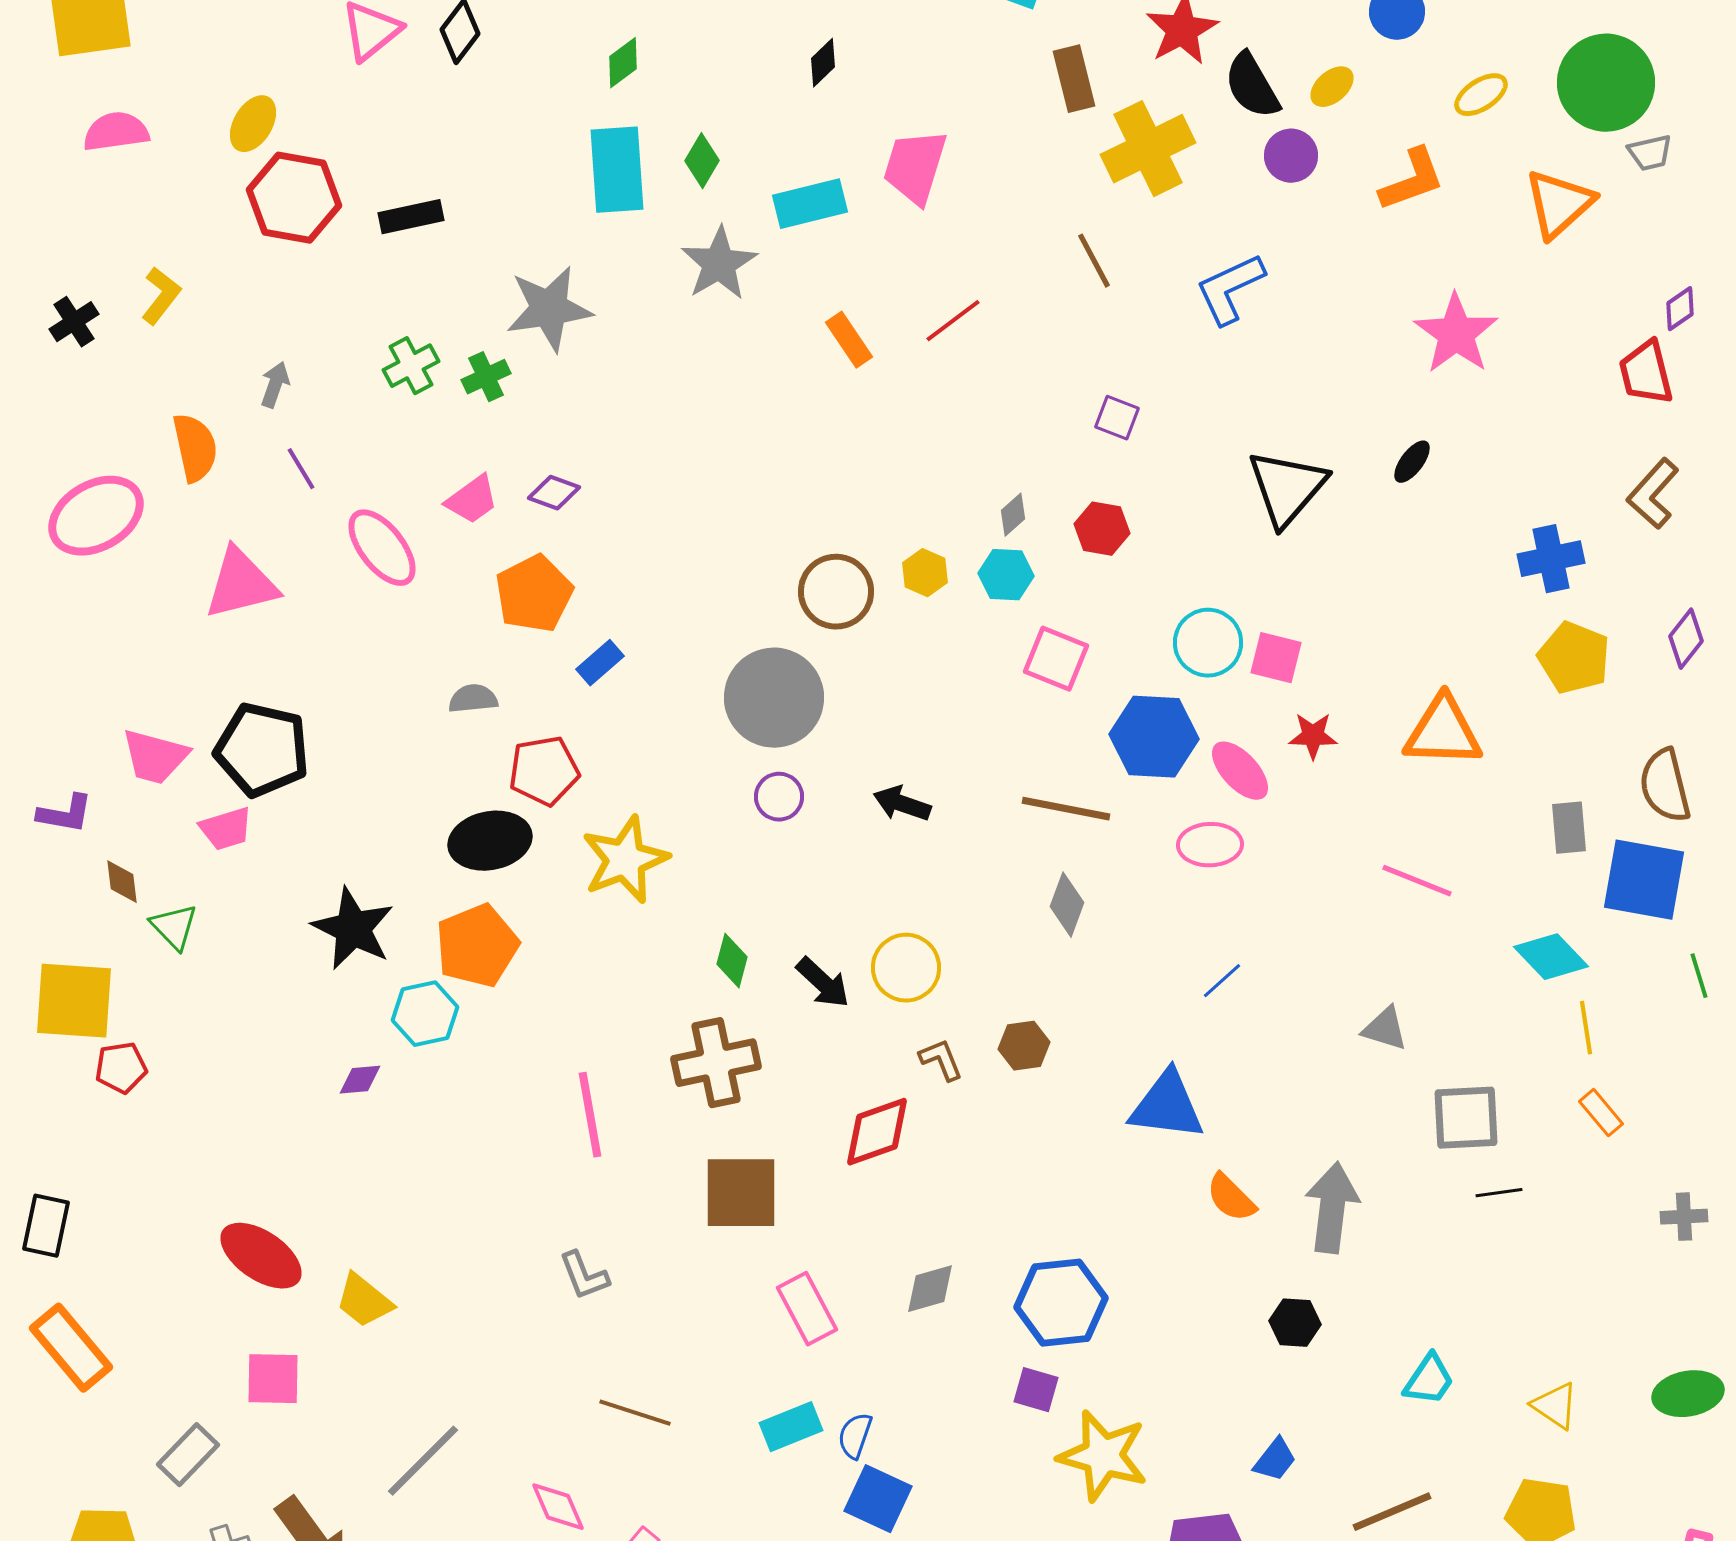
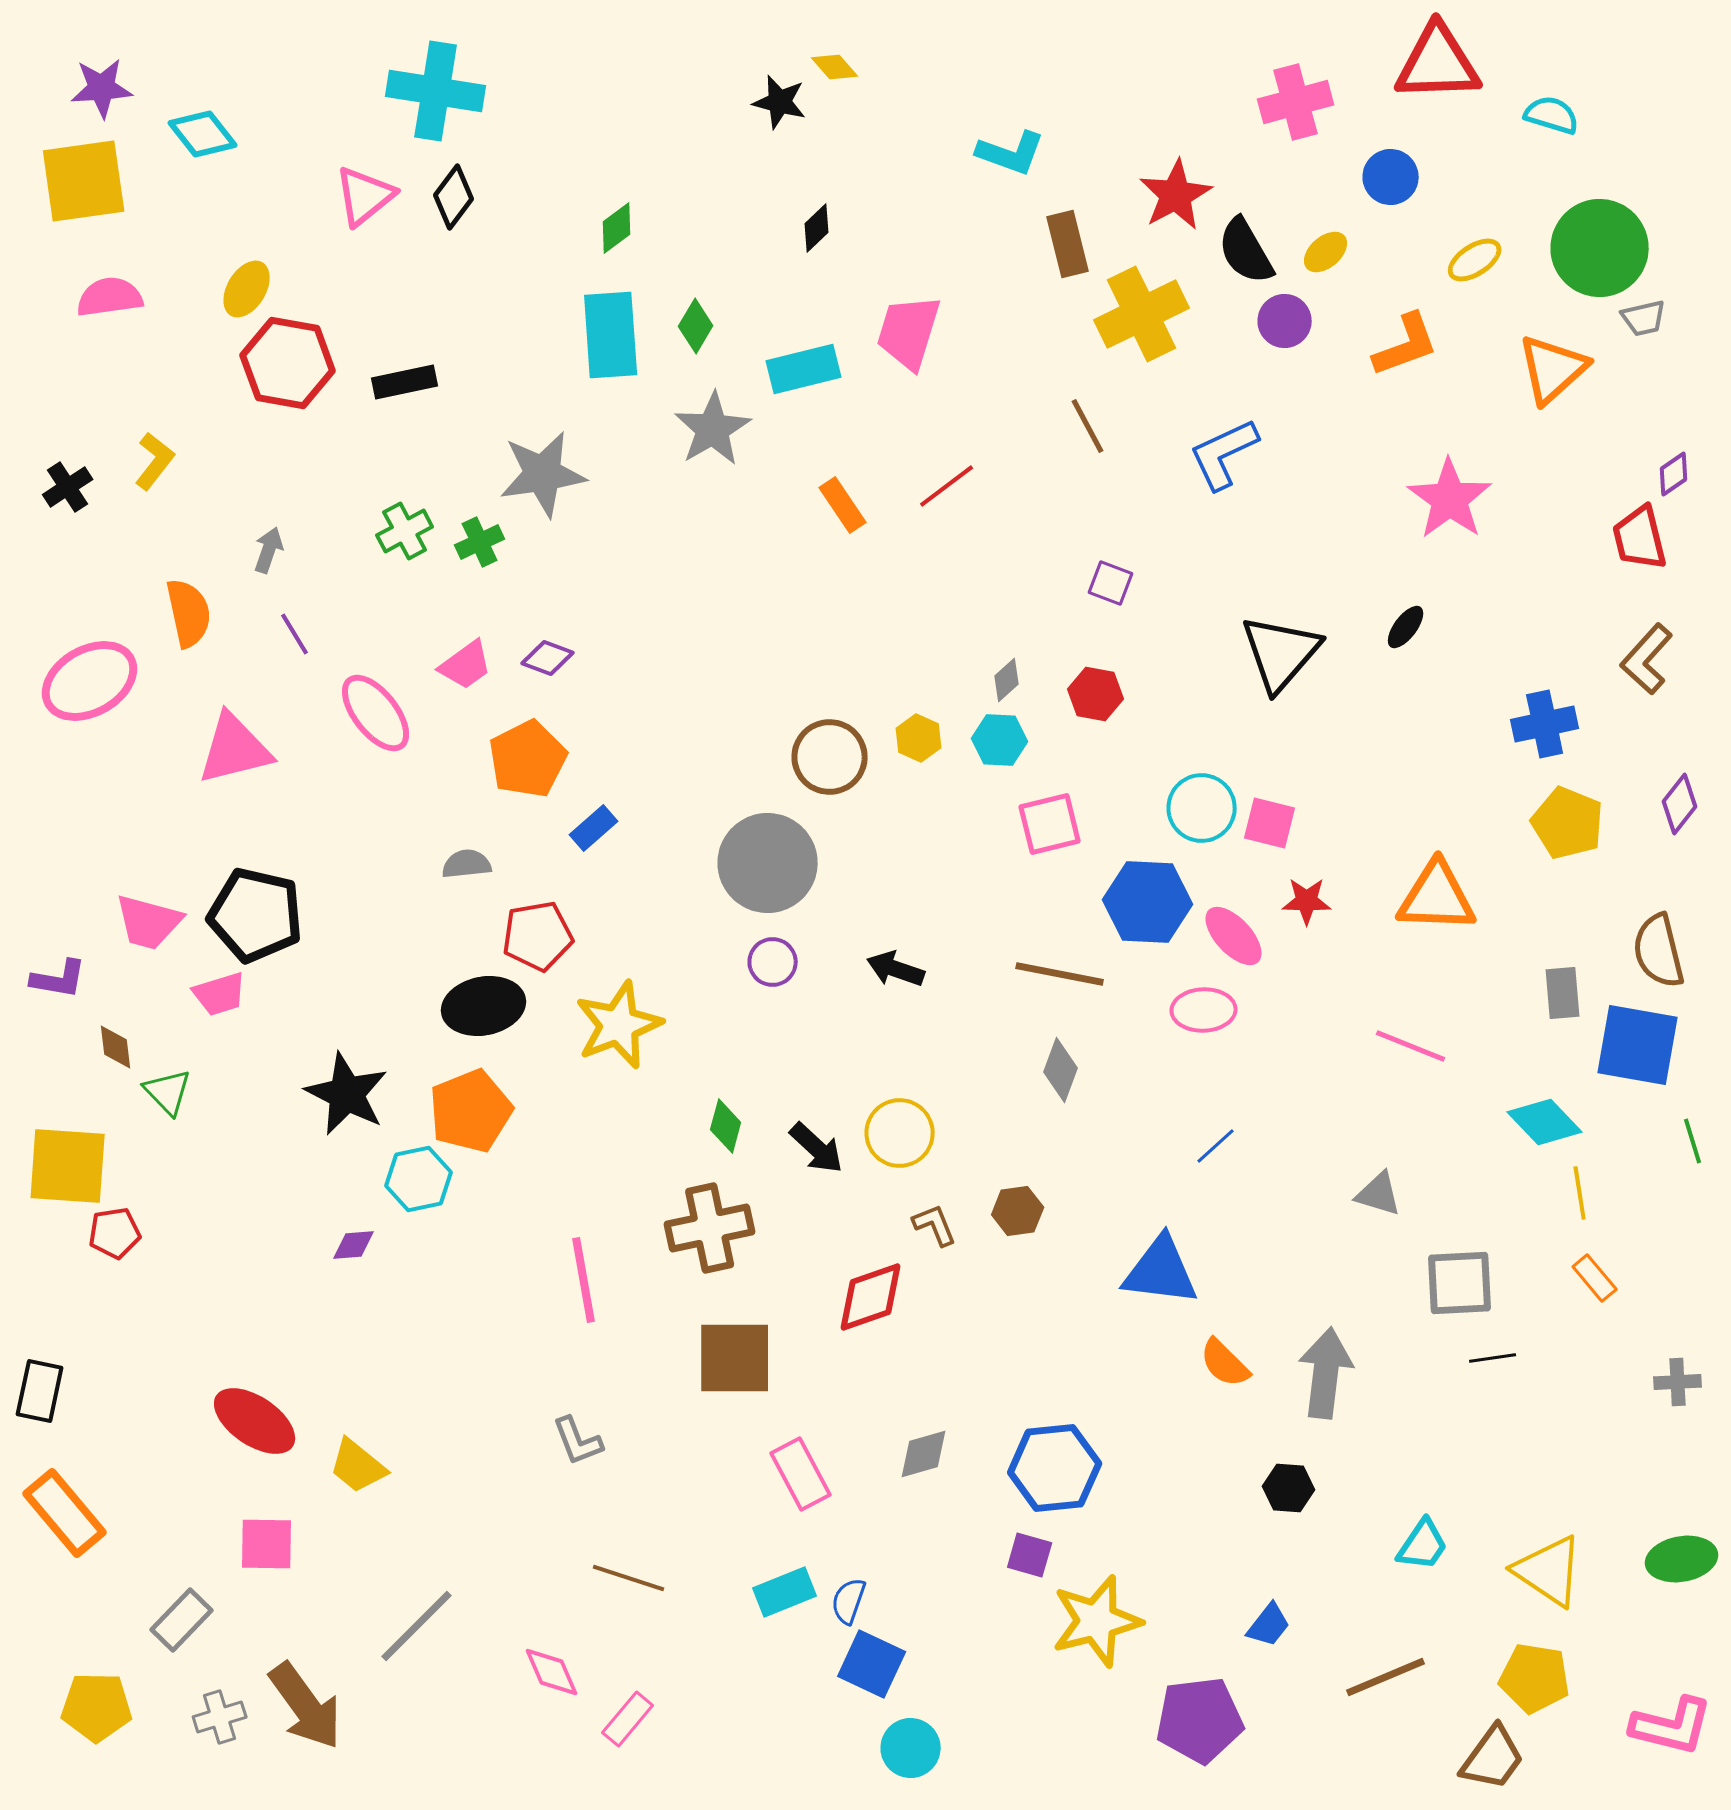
pink square: (1056, 659) -> (1050, 824), turned -36
yellow triangle: (1555, 1406) -> (1549, 1571), size x1.5
yellow star: (1103, 1456) -> (1097, 1621), turned -30

